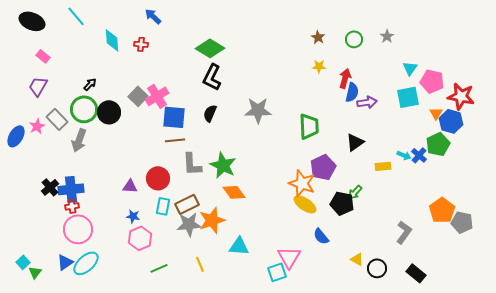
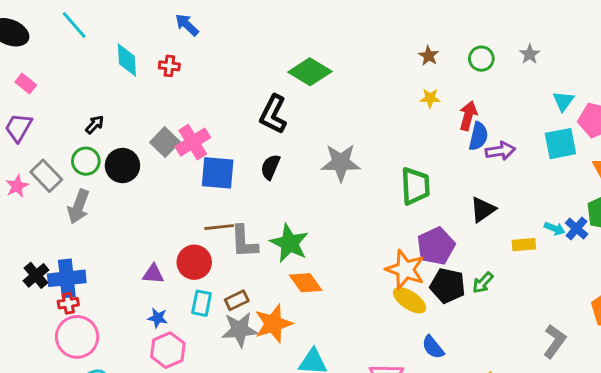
green diamond: (210, 48) -> (310, 72), moved
green circle: (84, 109) -> (86, 161), size x0.7
brown line: (175, 140) -> (219, 227), moved
black pentagon: (342, 203) -> (448, 286), moved
brown rectangle: (187, 204) -> (237, 300), size x0.7

